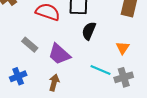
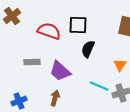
gray rectangle: (30, 45) -> (32, 62), turned -42
blue cross: (18, 76) -> (19, 101), moved

